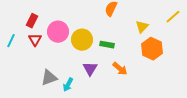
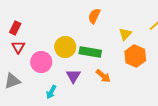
pink circle: (58, 32) -> (41, 62), moved
green rectangle: (107, 45) -> (90, 52), size x1.5
gray triangle: (49, 78) -> (12, 81), moved

